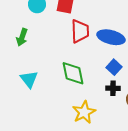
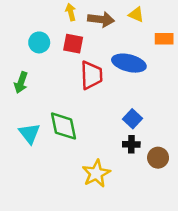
blue ellipse: (111, 37) -> (129, 63), moved
green diamond: (73, 73) -> (63, 126), moved

